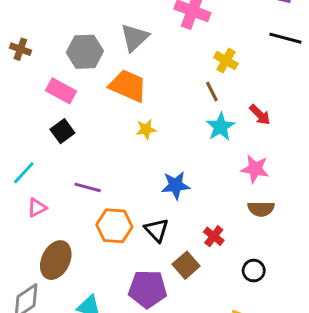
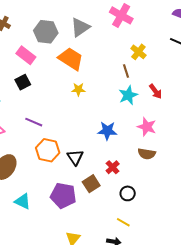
blue star: (176, 185) -> (107, 131), moved
black circle: (254, 271) -> (128, 193), moved

